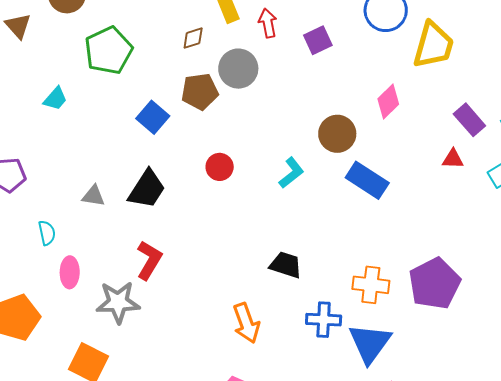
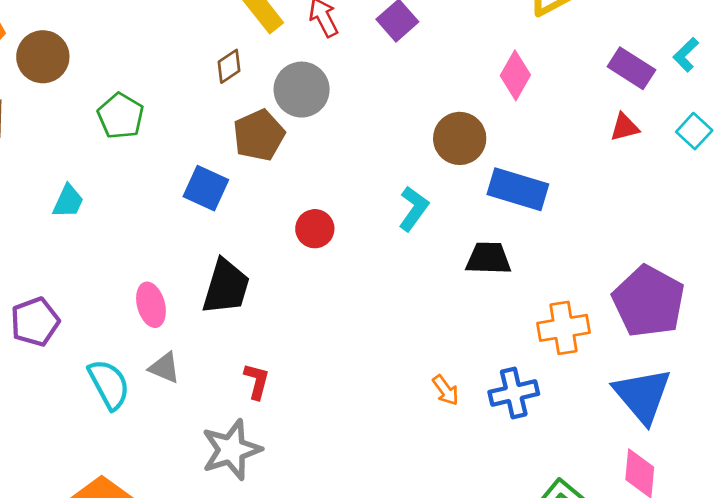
green pentagon: (109, 51) -> (121, 116), size x0.7
gray triangle: (93, 196) -> (164, 368), moved, turned 30
cyan semicircle: (47, 233) -> (109, 384), size x1.5
red L-shape: (149, 260) -> (257, 381), size x0.7
black trapezoid: (286, 265) -> (488, 258), moved
pink ellipse: (70, 272) -> (151, 305), moved
orange arrow: (246, 323) -> (446, 390), moved, size x0.6
blue triangle: (370, 343) -> (642, 395), moved

